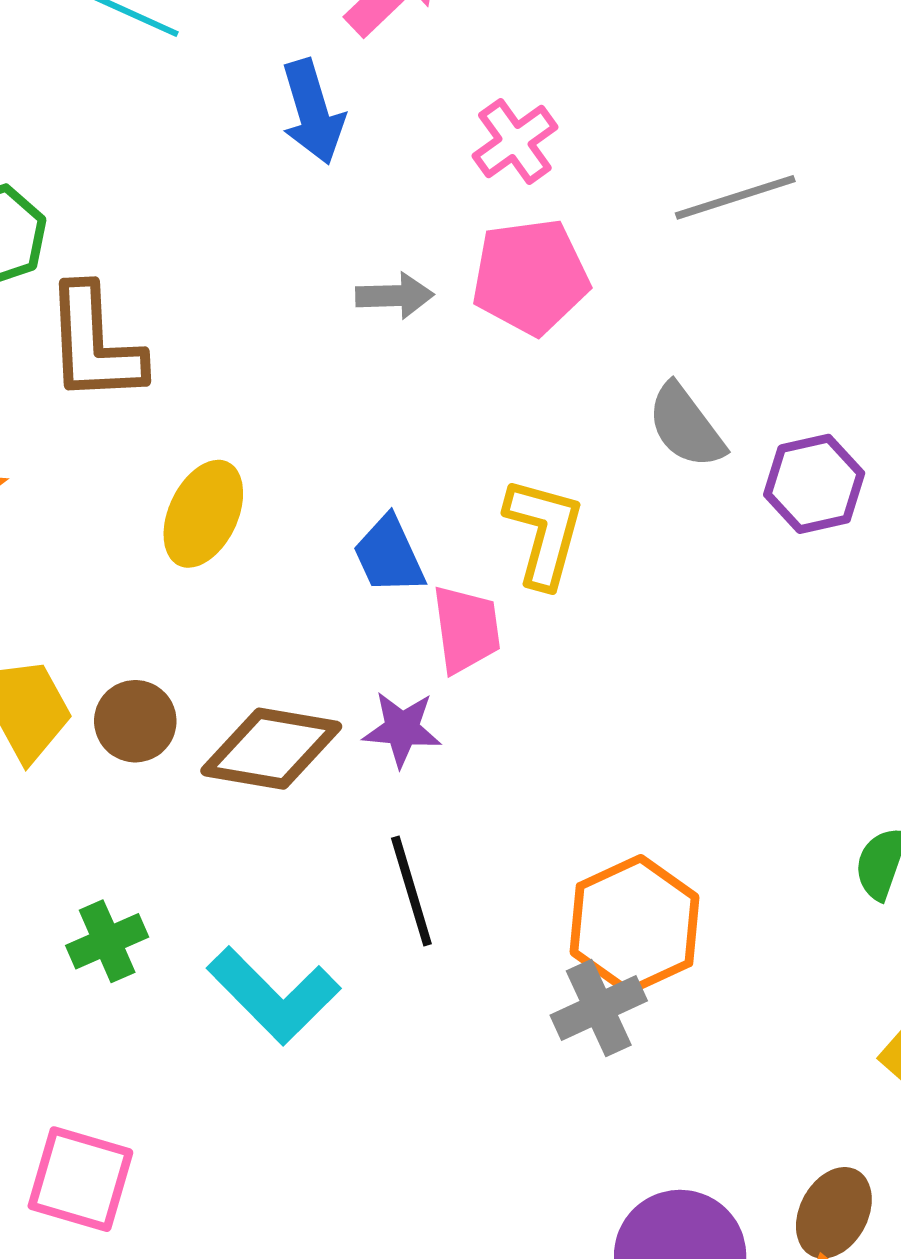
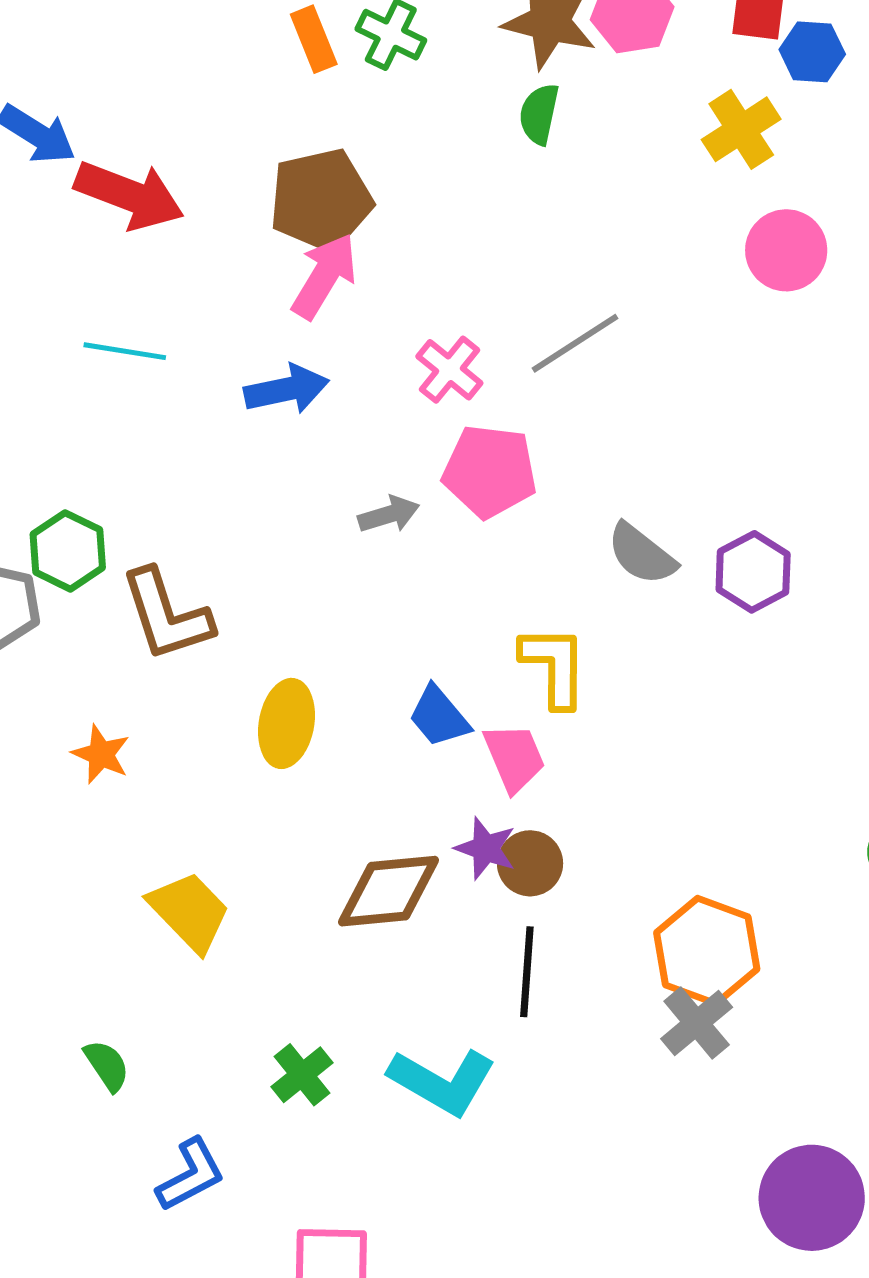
blue arrow: (313, 112) -> (287, 389), turned -70
gray line: (735, 197) -> (575, 343), moved
pink pentagon: (530, 277) -> (490, 471), turned 30
brown circle: (135, 721) -> (530, 863), moved
purple star: (402, 729) -> (486, 848), turned 30
black line: (411, 891) -> (527, 972), turned 36

